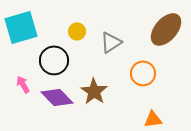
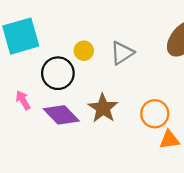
yellow circle: (77, 31) -> (84, 51), moved
orange circle: (143, 73) -> (155, 114), moved

